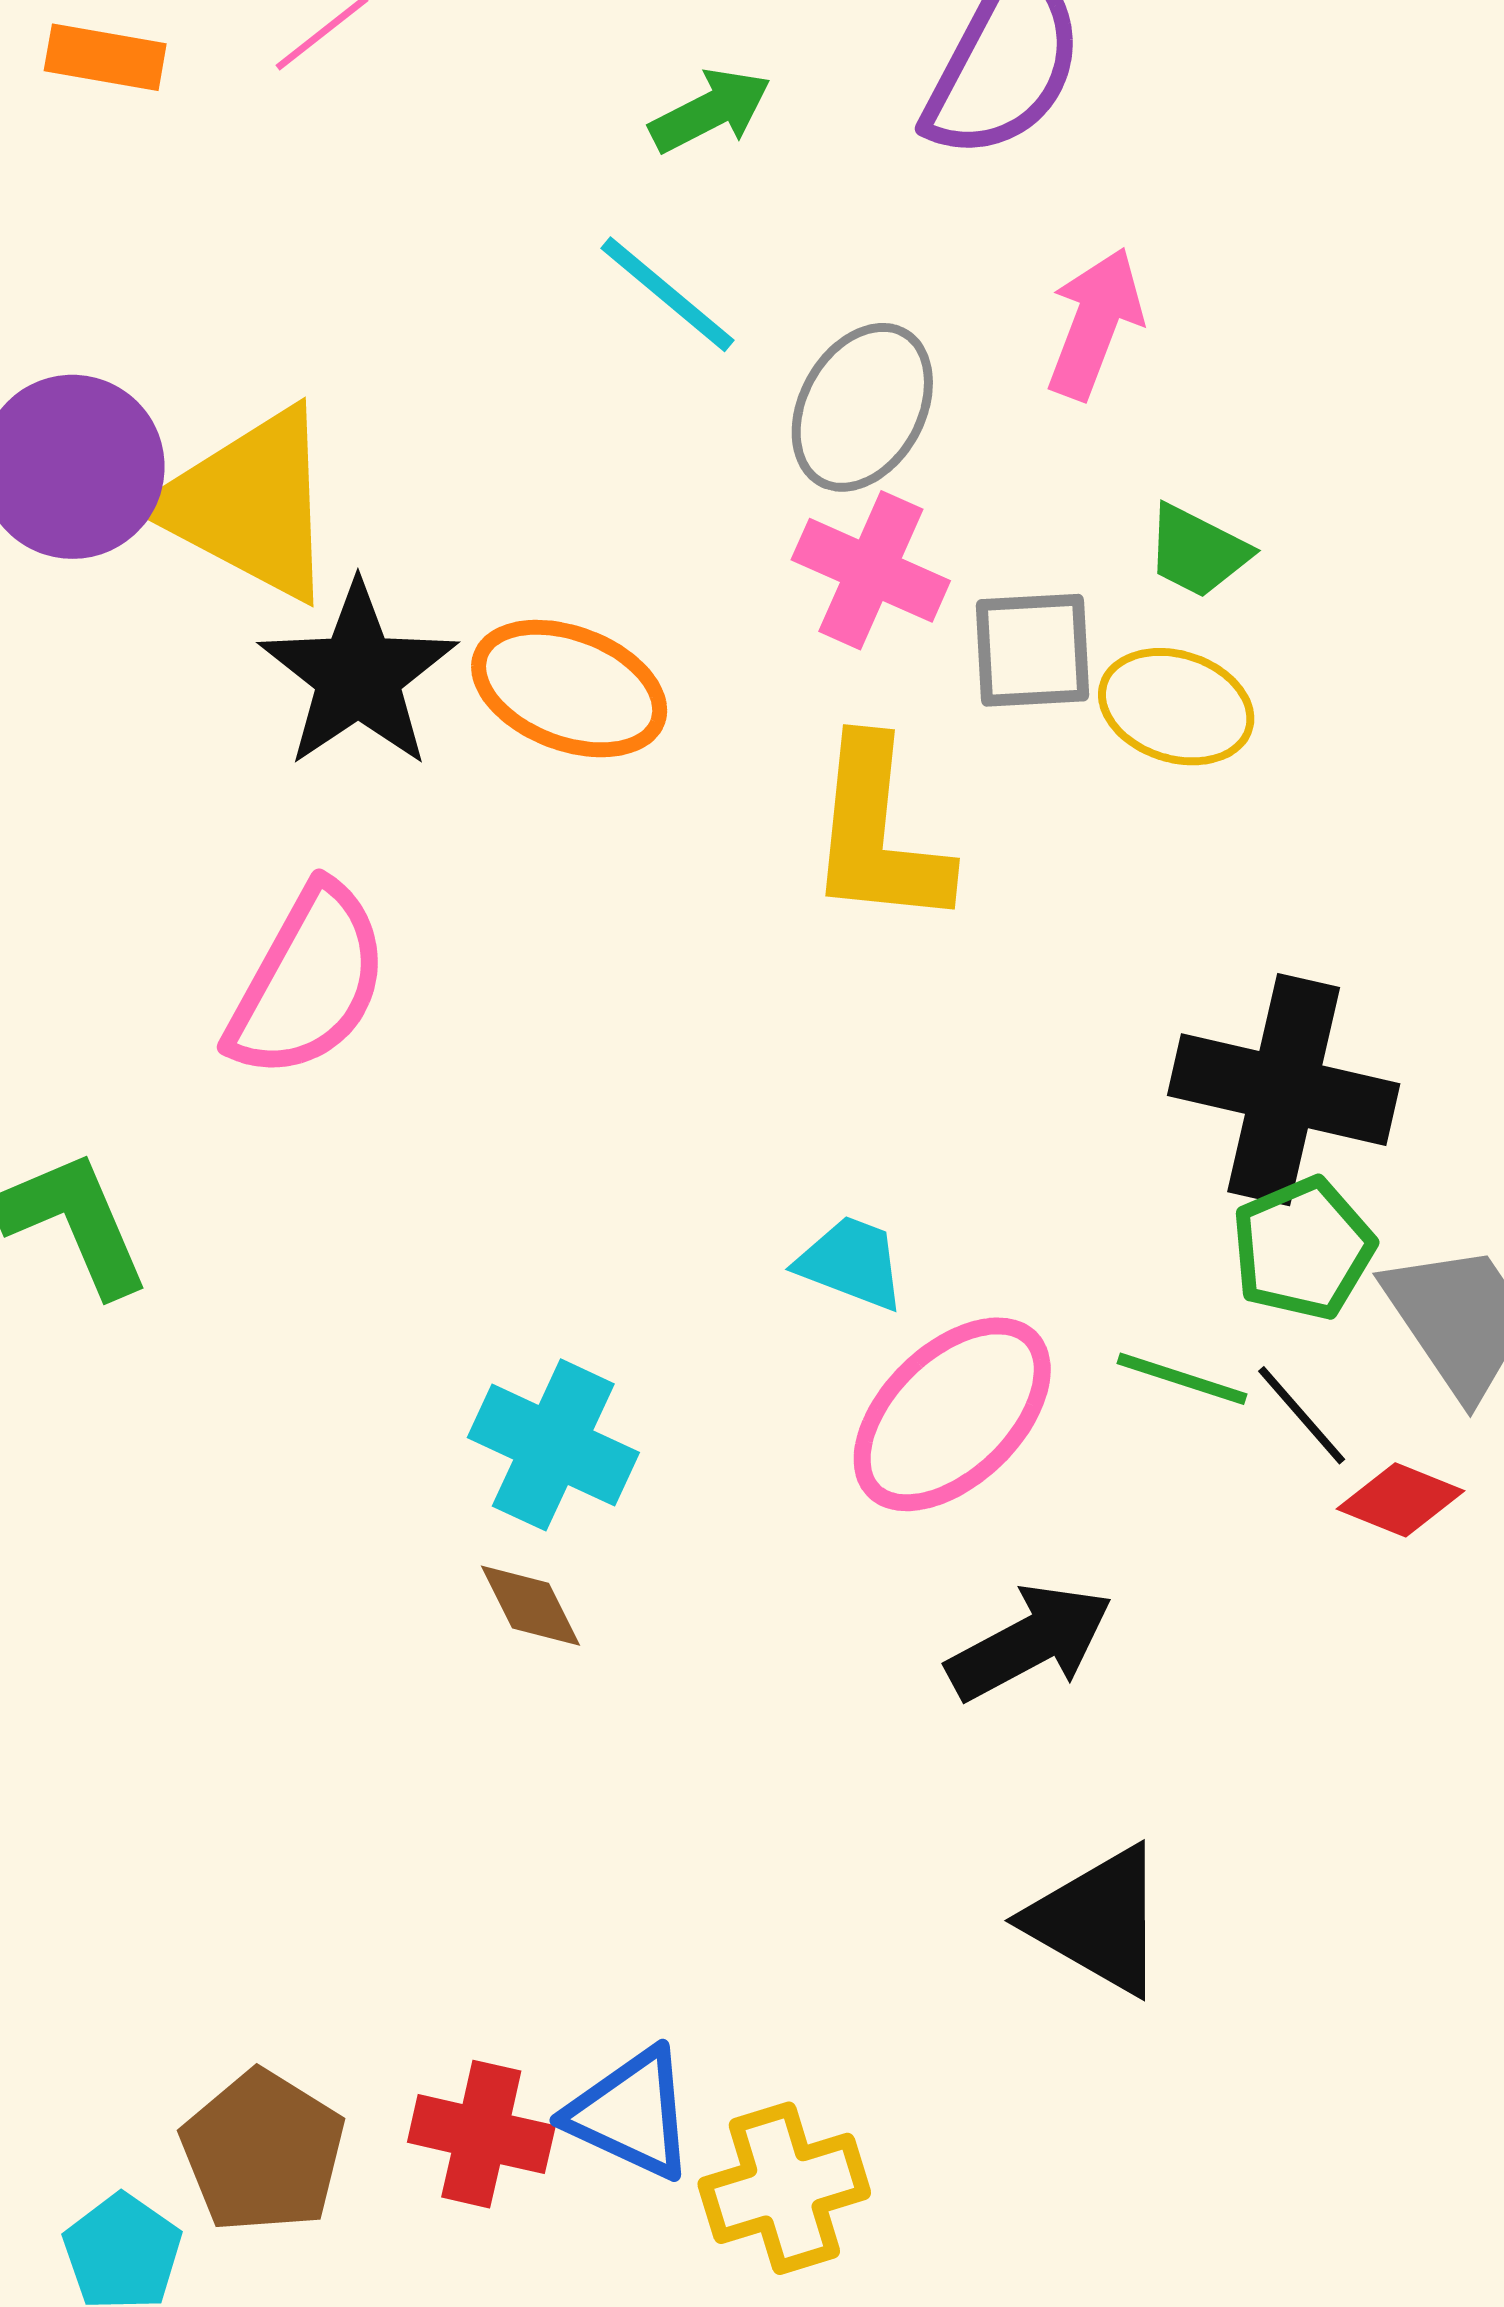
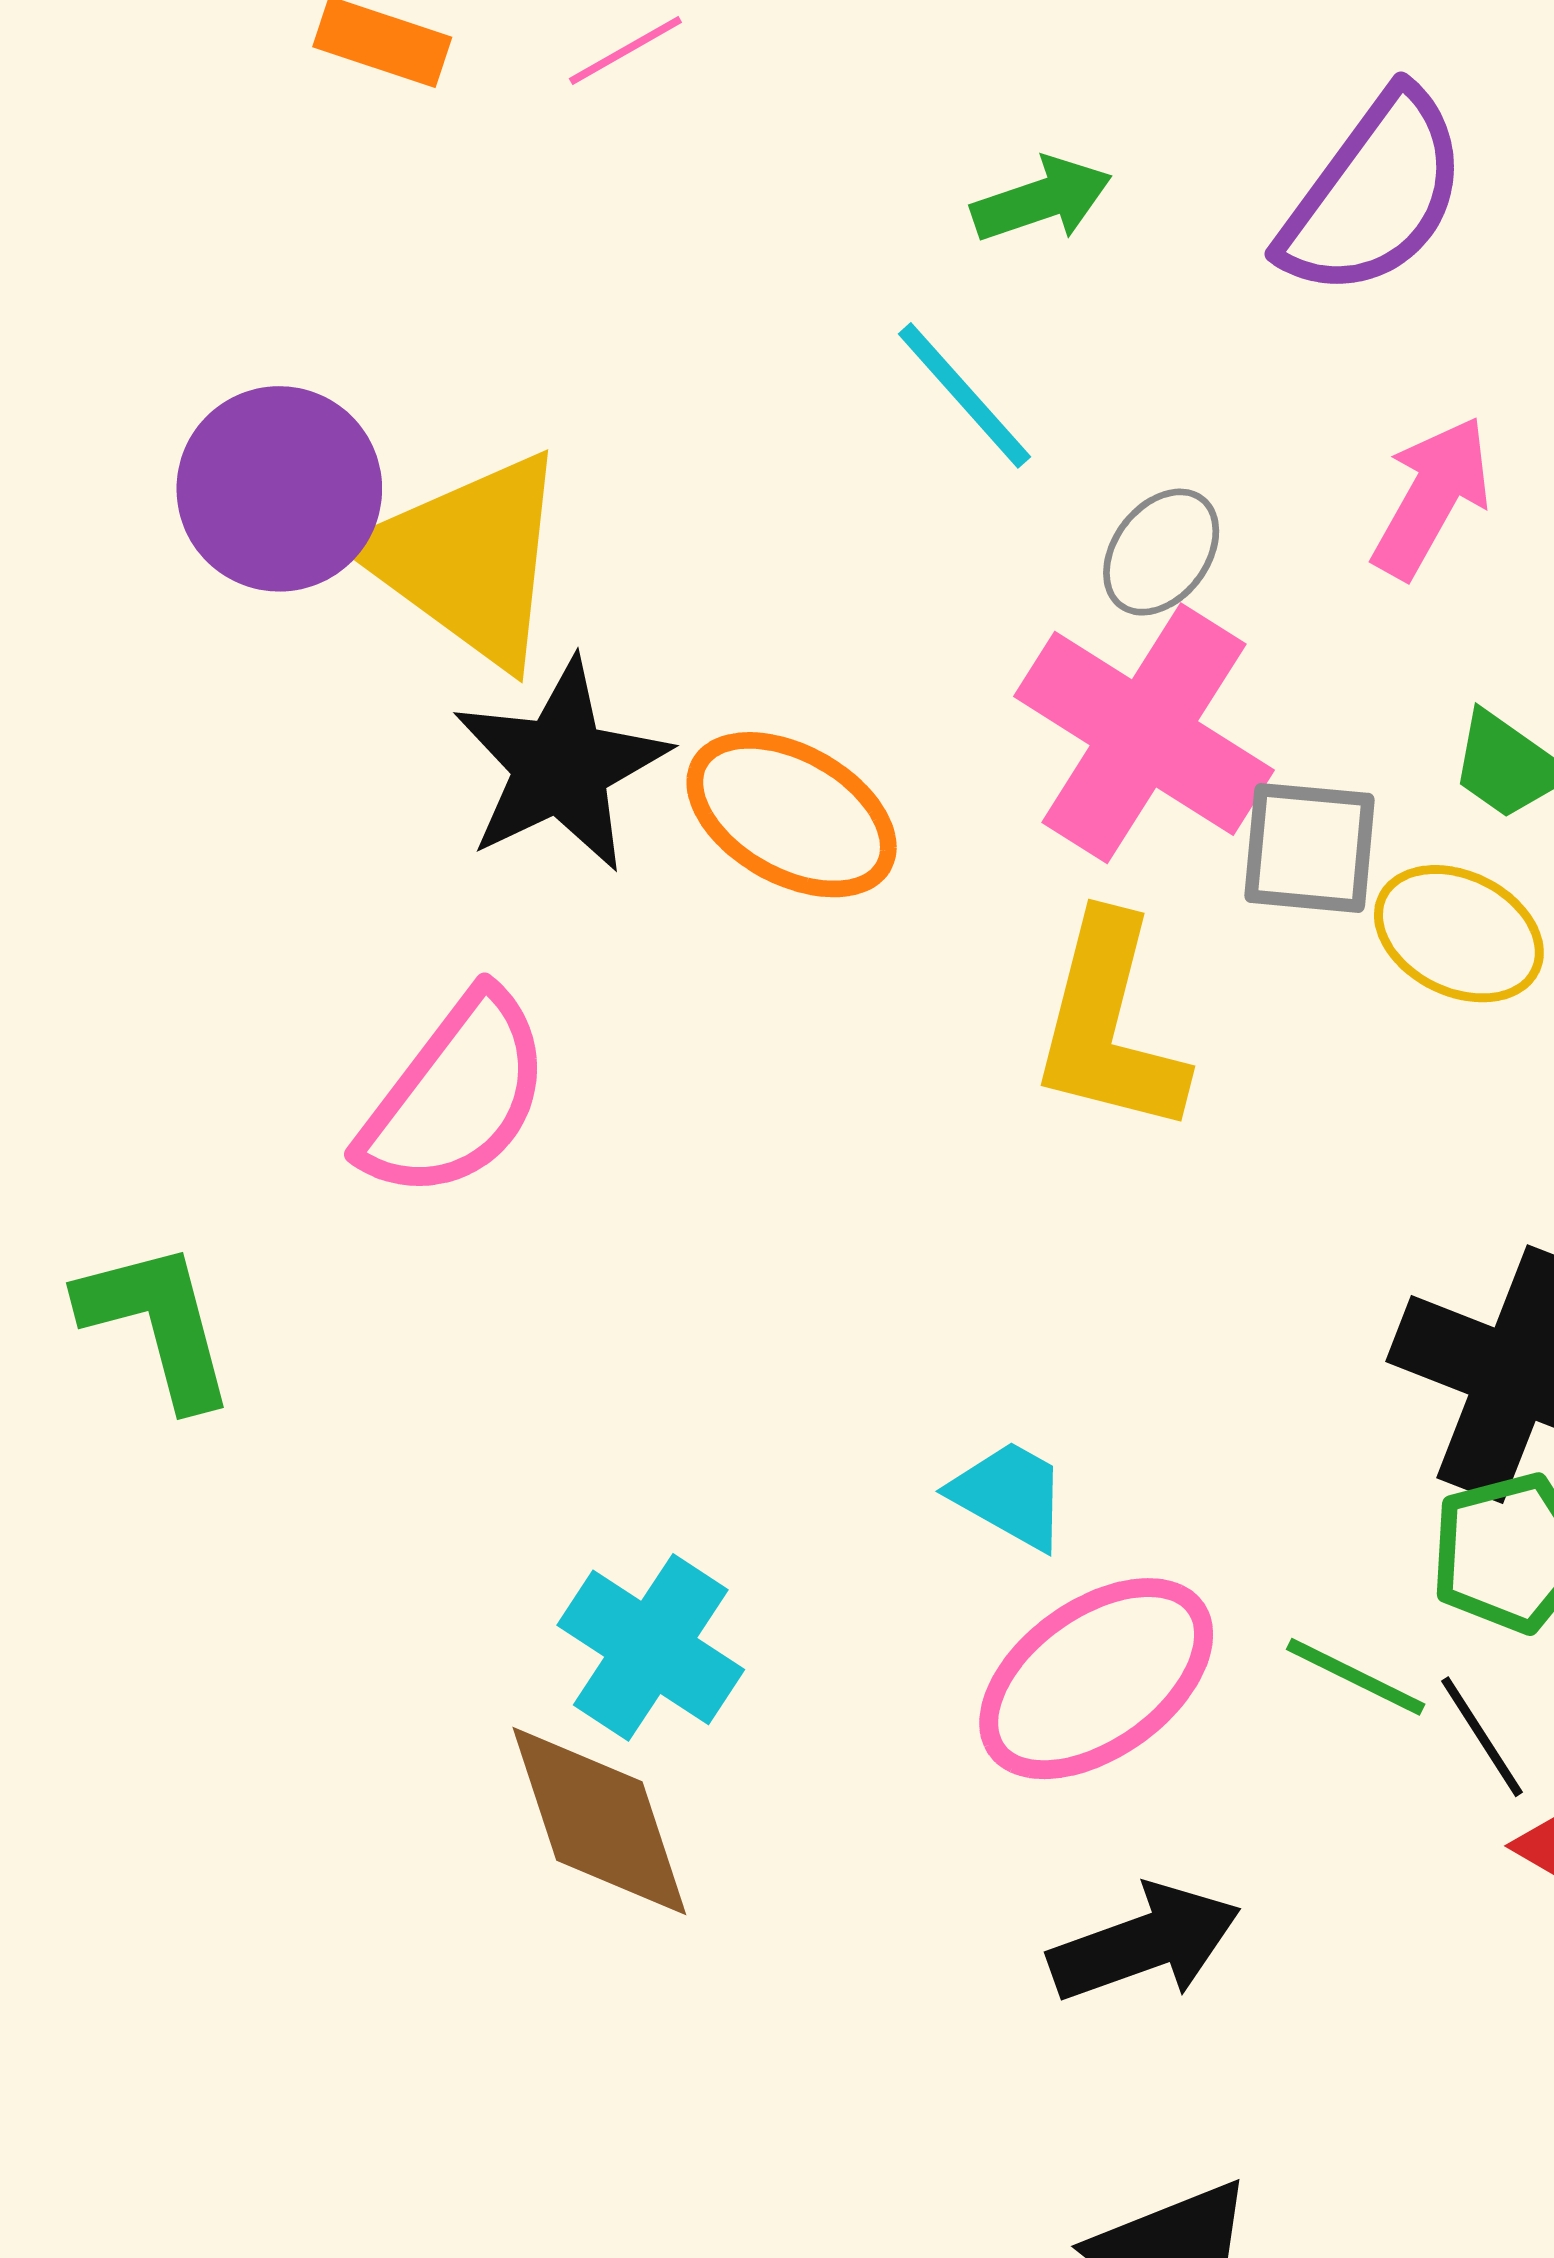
gray ellipse: (862, 407) -> (1161, 552), size x0.7
pink cross: (871, 570) -> (1144, 733), size x1.5
brown diamond: (531, 1606) -> (599, 1821), size x1.8

